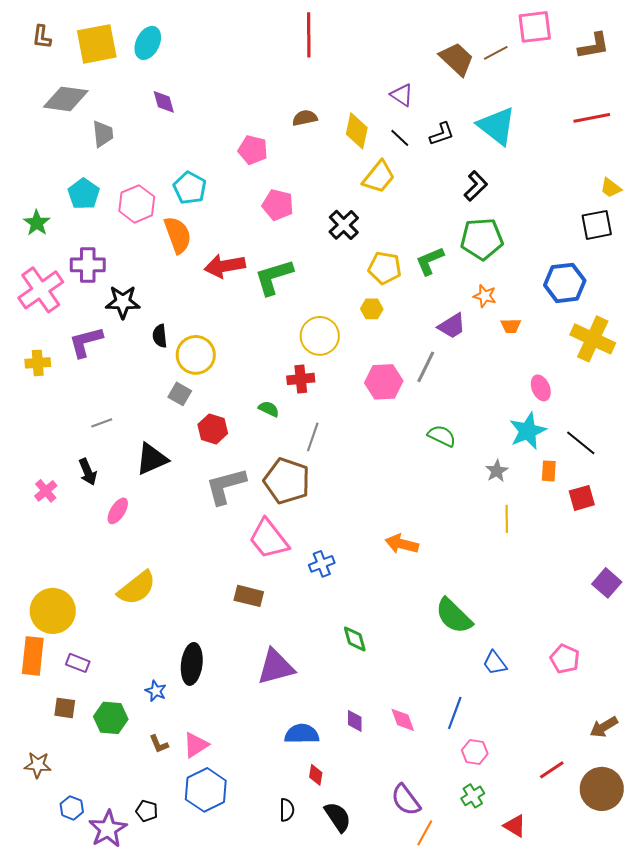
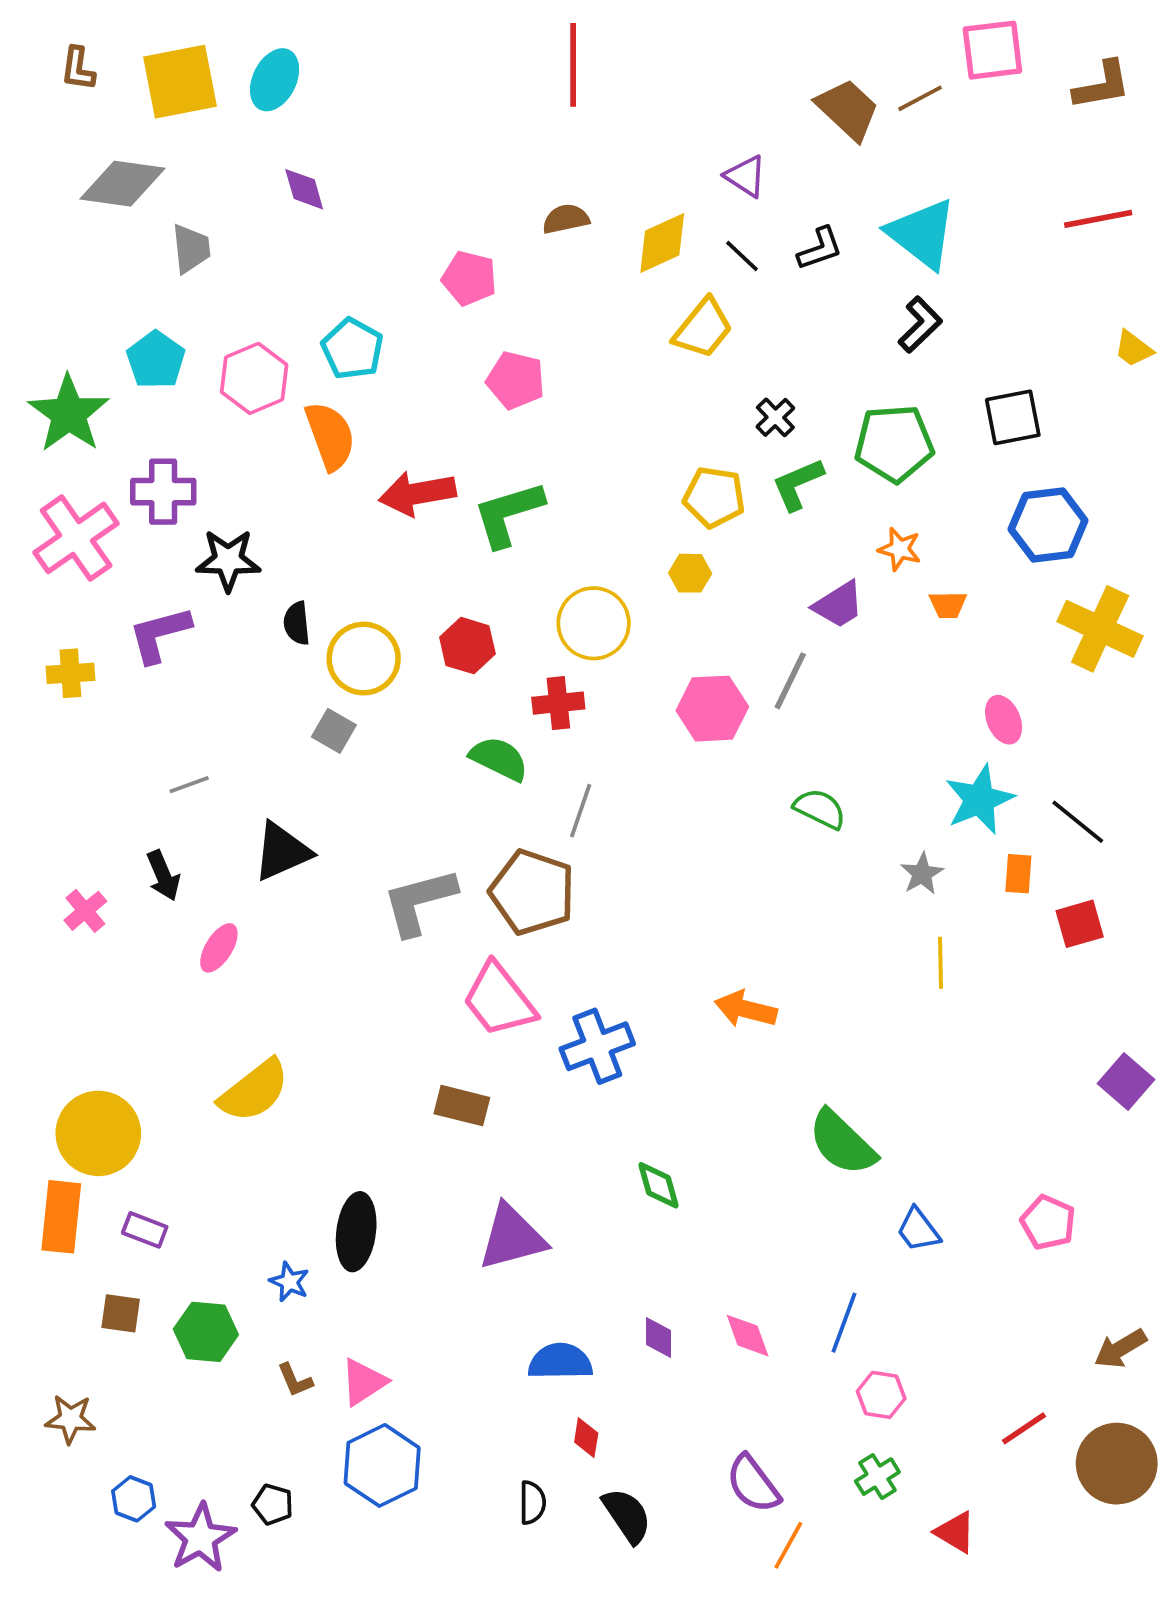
yellow diamond: (357, 131) -> (662, 243), turned 54
black L-shape: (476, 186) -> (920, 325), moved
green star: (37, 223) -> (69, 414), size x1.6
black cross: (344, 225) -> (775, 417), moved, size x0.7
black square: (597, 225) -> (1013, 417), moved
green semicircle: (269, 409) -> (499, 759), size x1.5
red hexagon: (213, 429) -> (467, 646), moved
blue cross: (322, 564) -> (597, 1046), size x1.5

